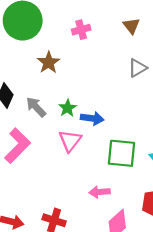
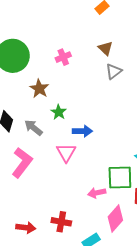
gray triangle: (137, 68) -> (114, 71), moved
green star: (68, 108) -> (59, 112), moved
green square: (122, 153) -> (120, 178), moved

